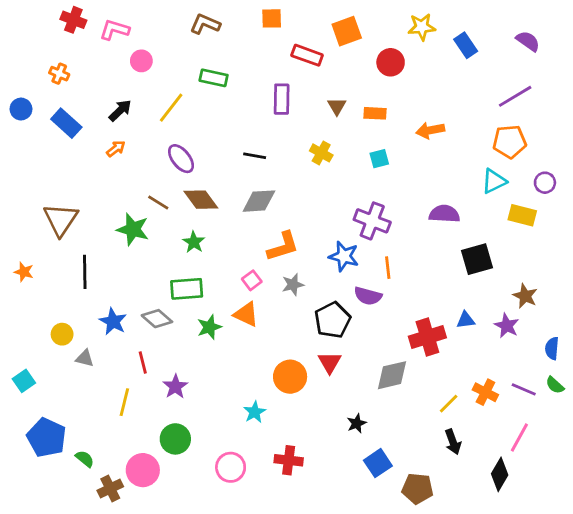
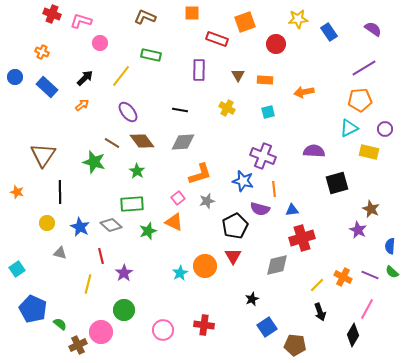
blue triangle: (466, 320) -> (292, 210), moved
yellow circle: (62, 334) -> (47, 223), moved
cyan star: (255, 412) -> (180, 273), moved

